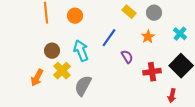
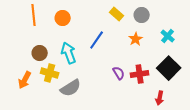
purple semicircle: (127, 57) -> (119, 73), moved
yellow cross: (62, 71) -> (50, 73), turned -30
gray semicircle: (83, 86) -> (71, 88), turned -150

